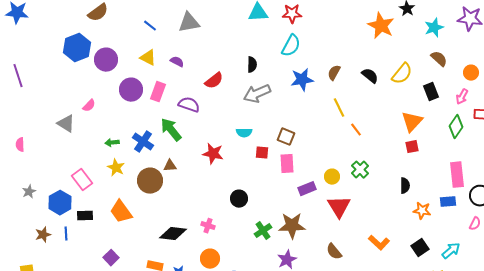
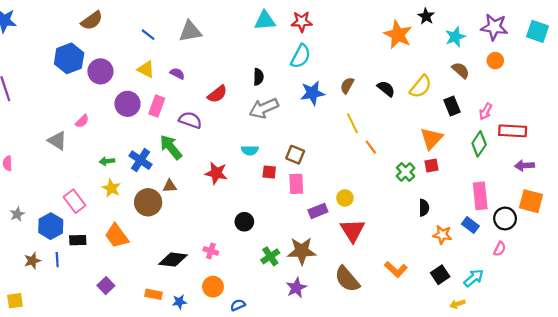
orange circle: (471, 73) -> (495, 61), moved
green cross: (360, 170) -> (406, 172), moved
blue rectangle: (448, 202) -> (470, 225), turned 42
brown semicircle: (334, 252) -> (347, 279), size x1.5

